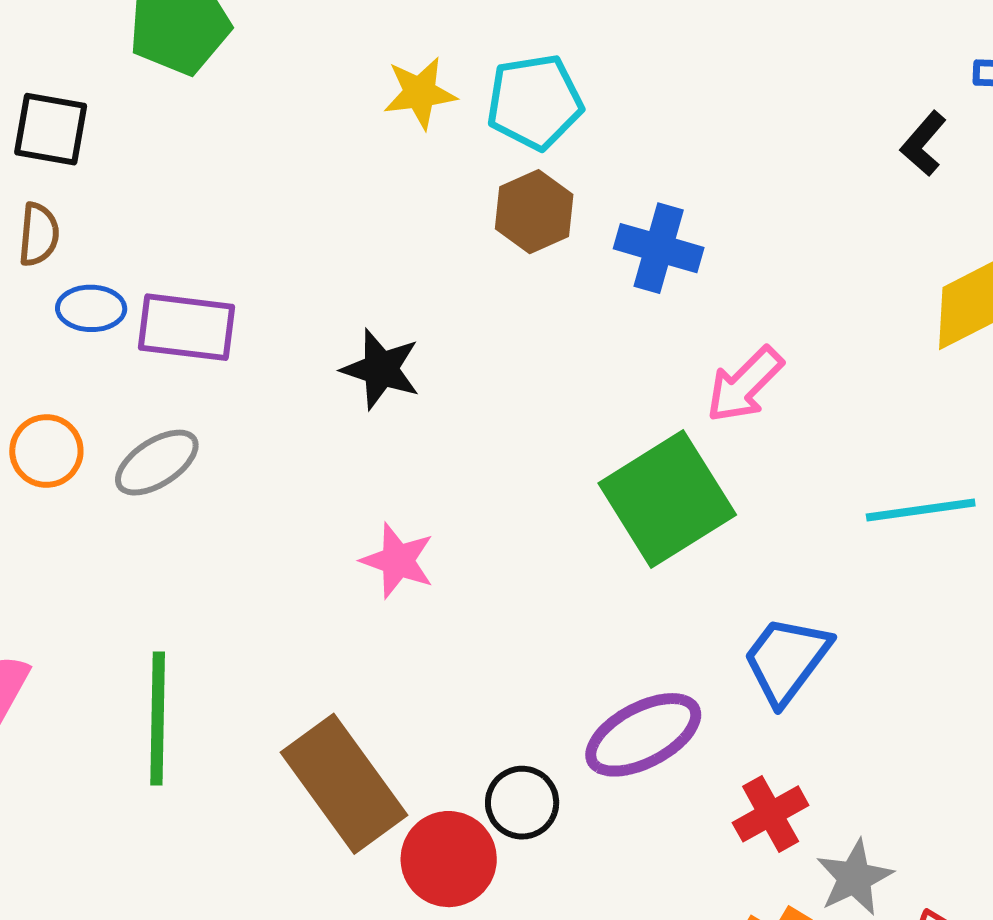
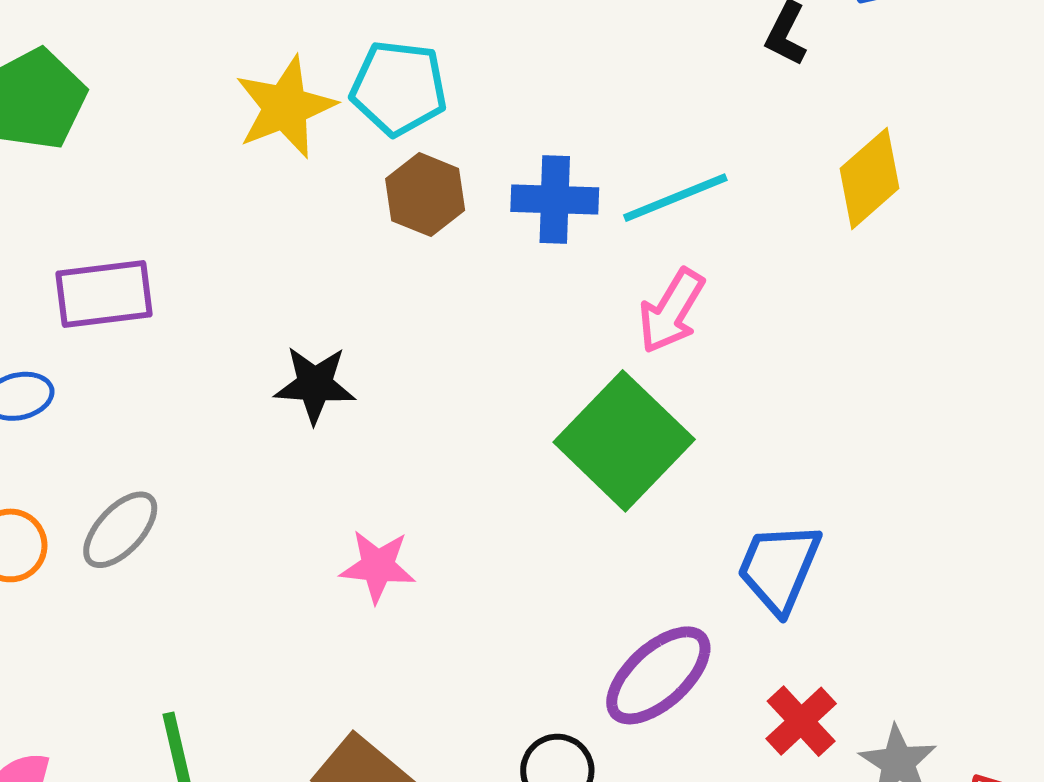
yellow star: (420, 93) -> (285, 107), size x1.4
cyan pentagon: (535, 102) -> (399, 88), turned 30
purple rectangle: (187, 327) -> (104, 294), moved
cyan line: (921, 510) -> (675, 198), moved

